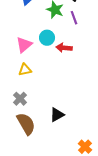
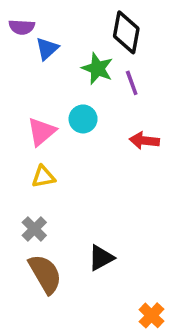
red arrow: (64, 48) -> (144, 141), moved

